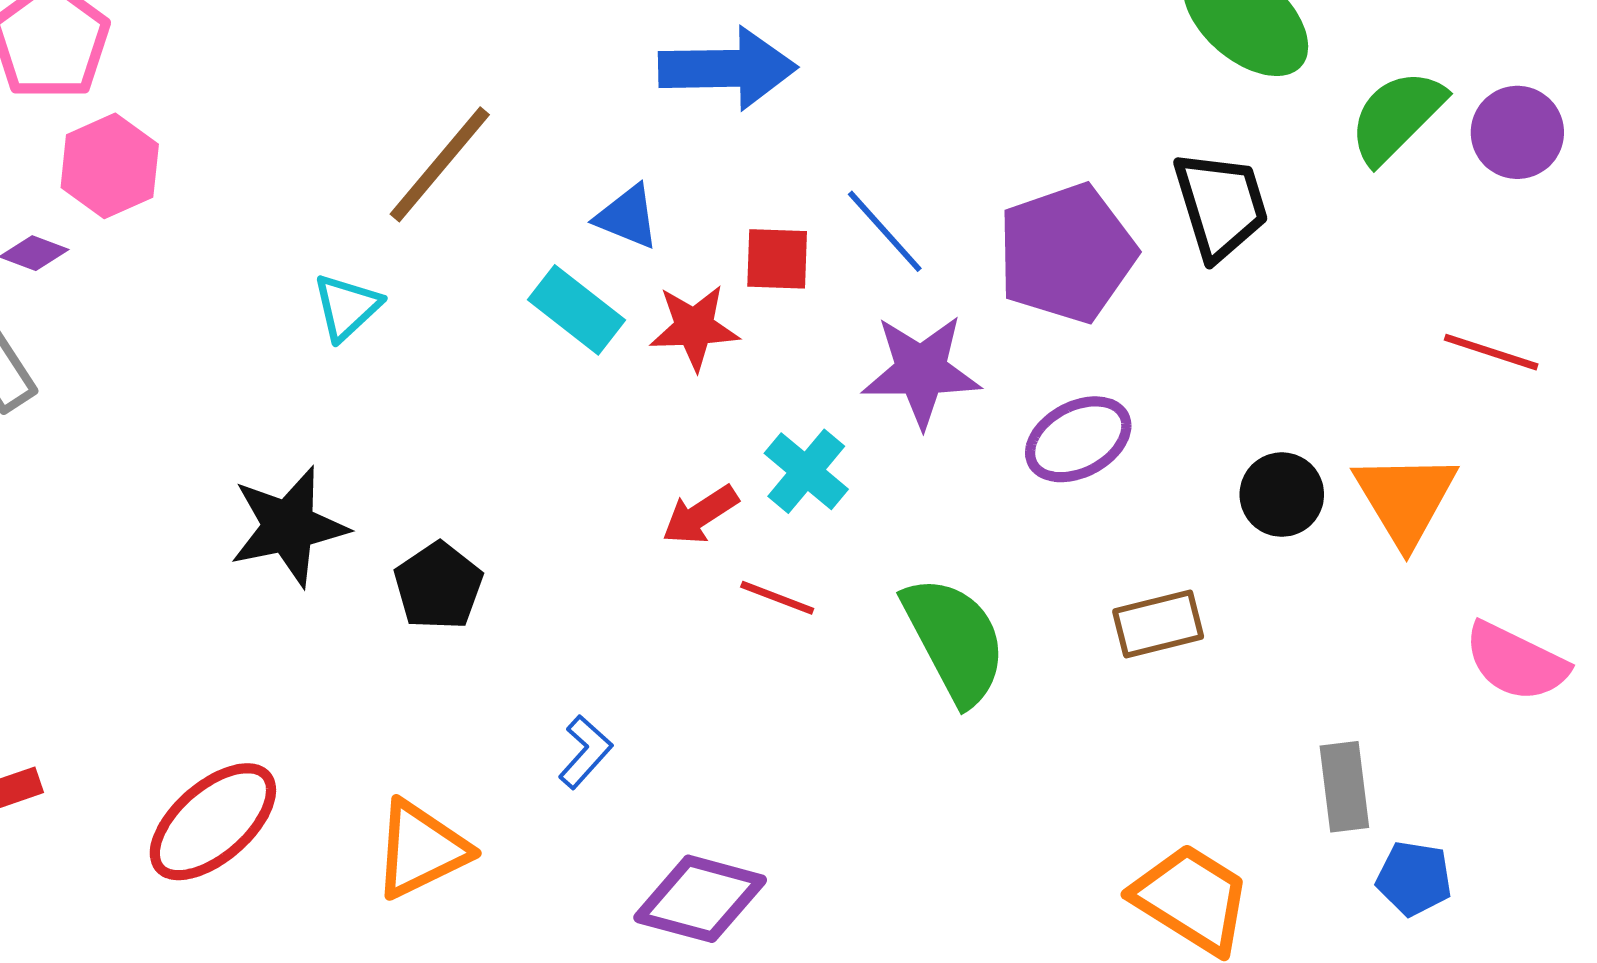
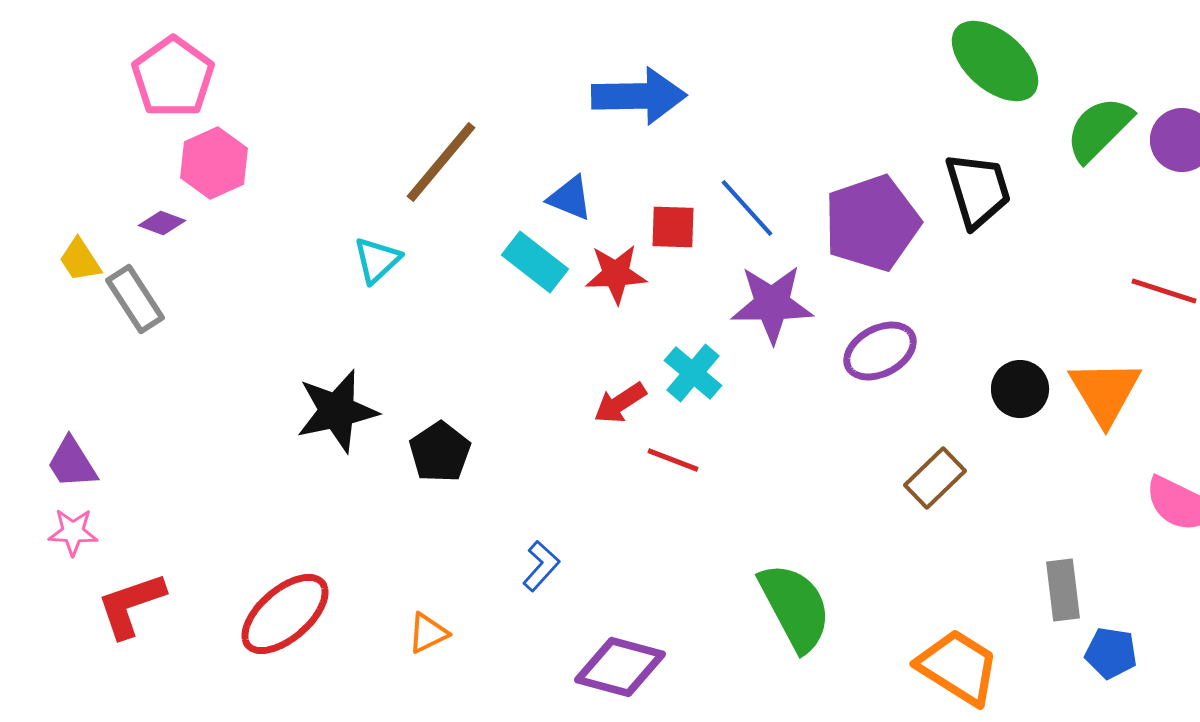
brown rectangle: (1158, 624) -> (935, 478), turned -30
green semicircle: (955, 640) -> (795, 607), moved
orange triangle: (421, 849) -> (428, 633), size x0.6

